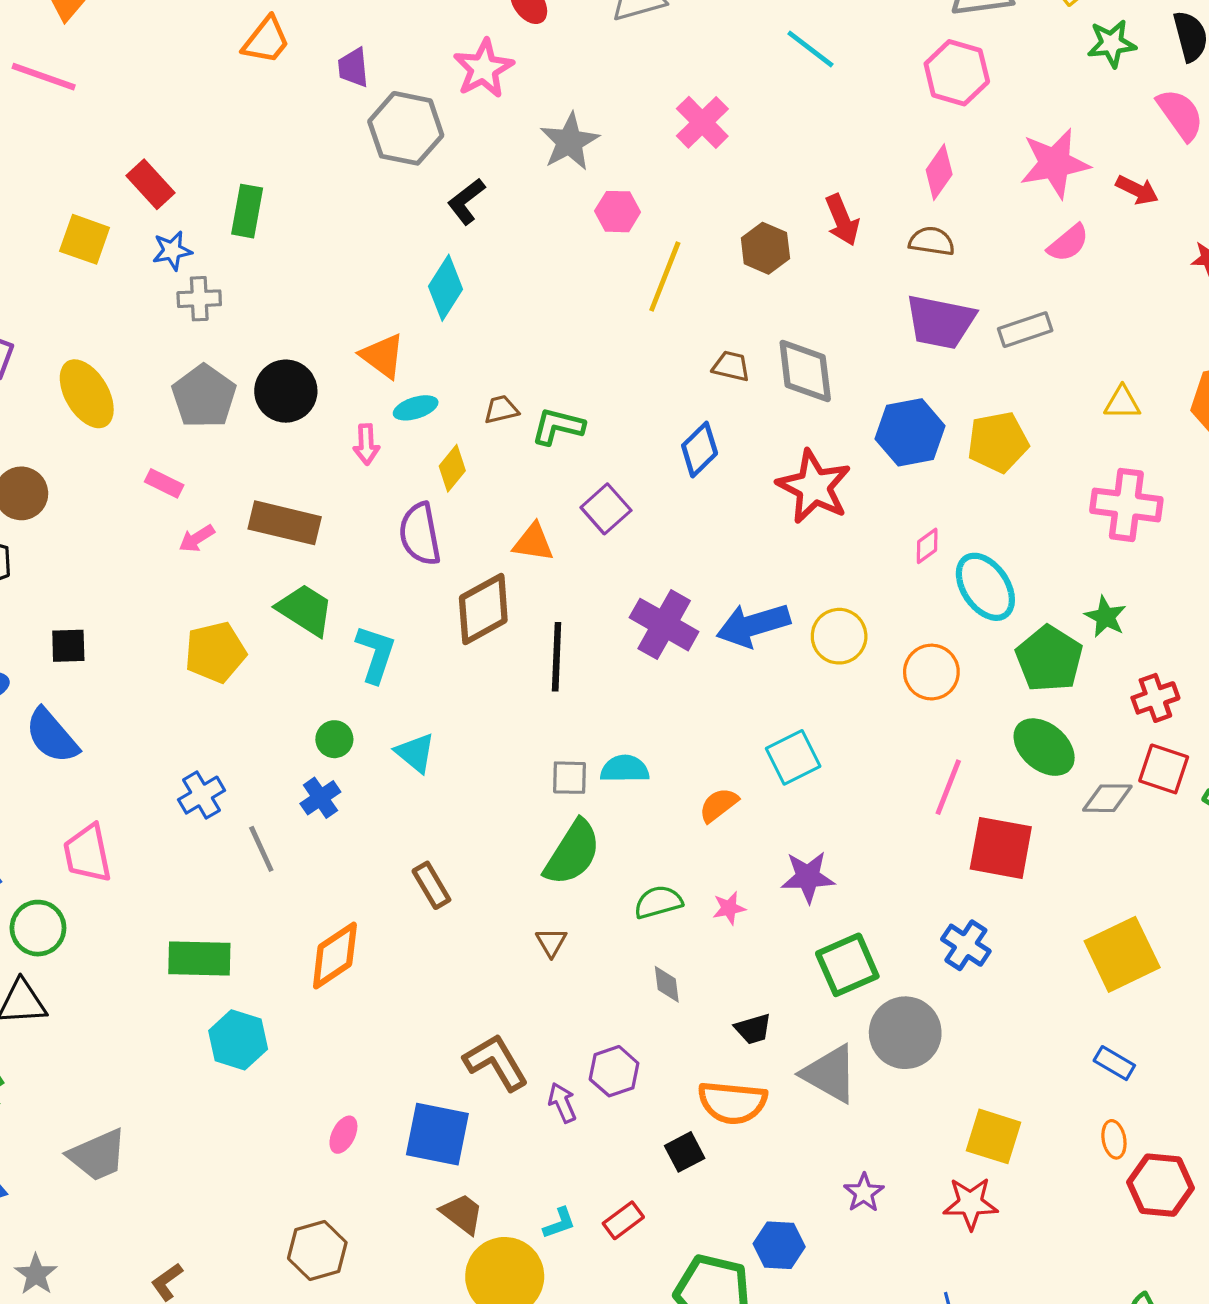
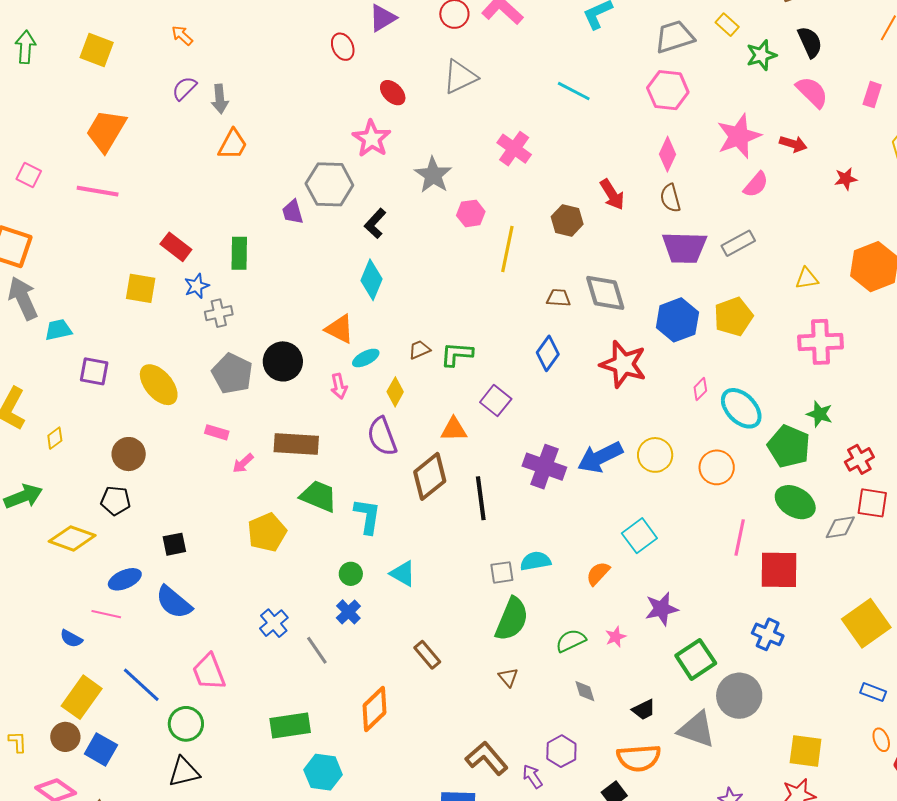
purple trapezoid: (353, 67) -> (293, 212), moved
brown semicircle: (932, 241) -> (670, 198), turned -104

